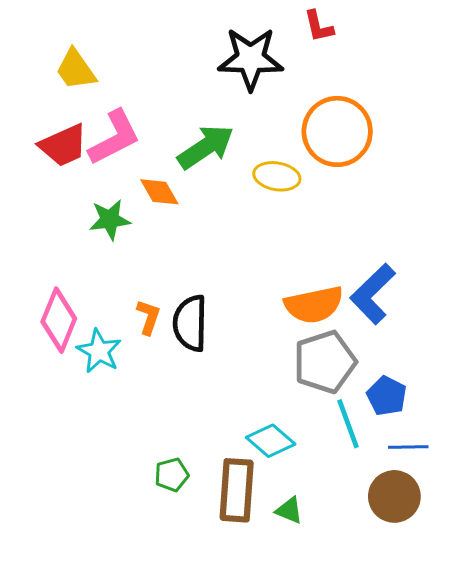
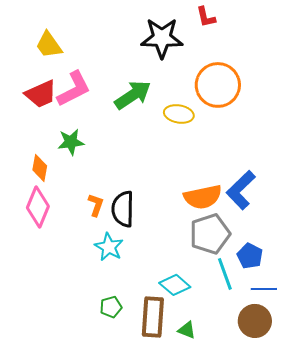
orange diamond: (159, 192) -> (40, 168), moved, turned 40
cyan star: (99, 351) -> (109, 247), moved

